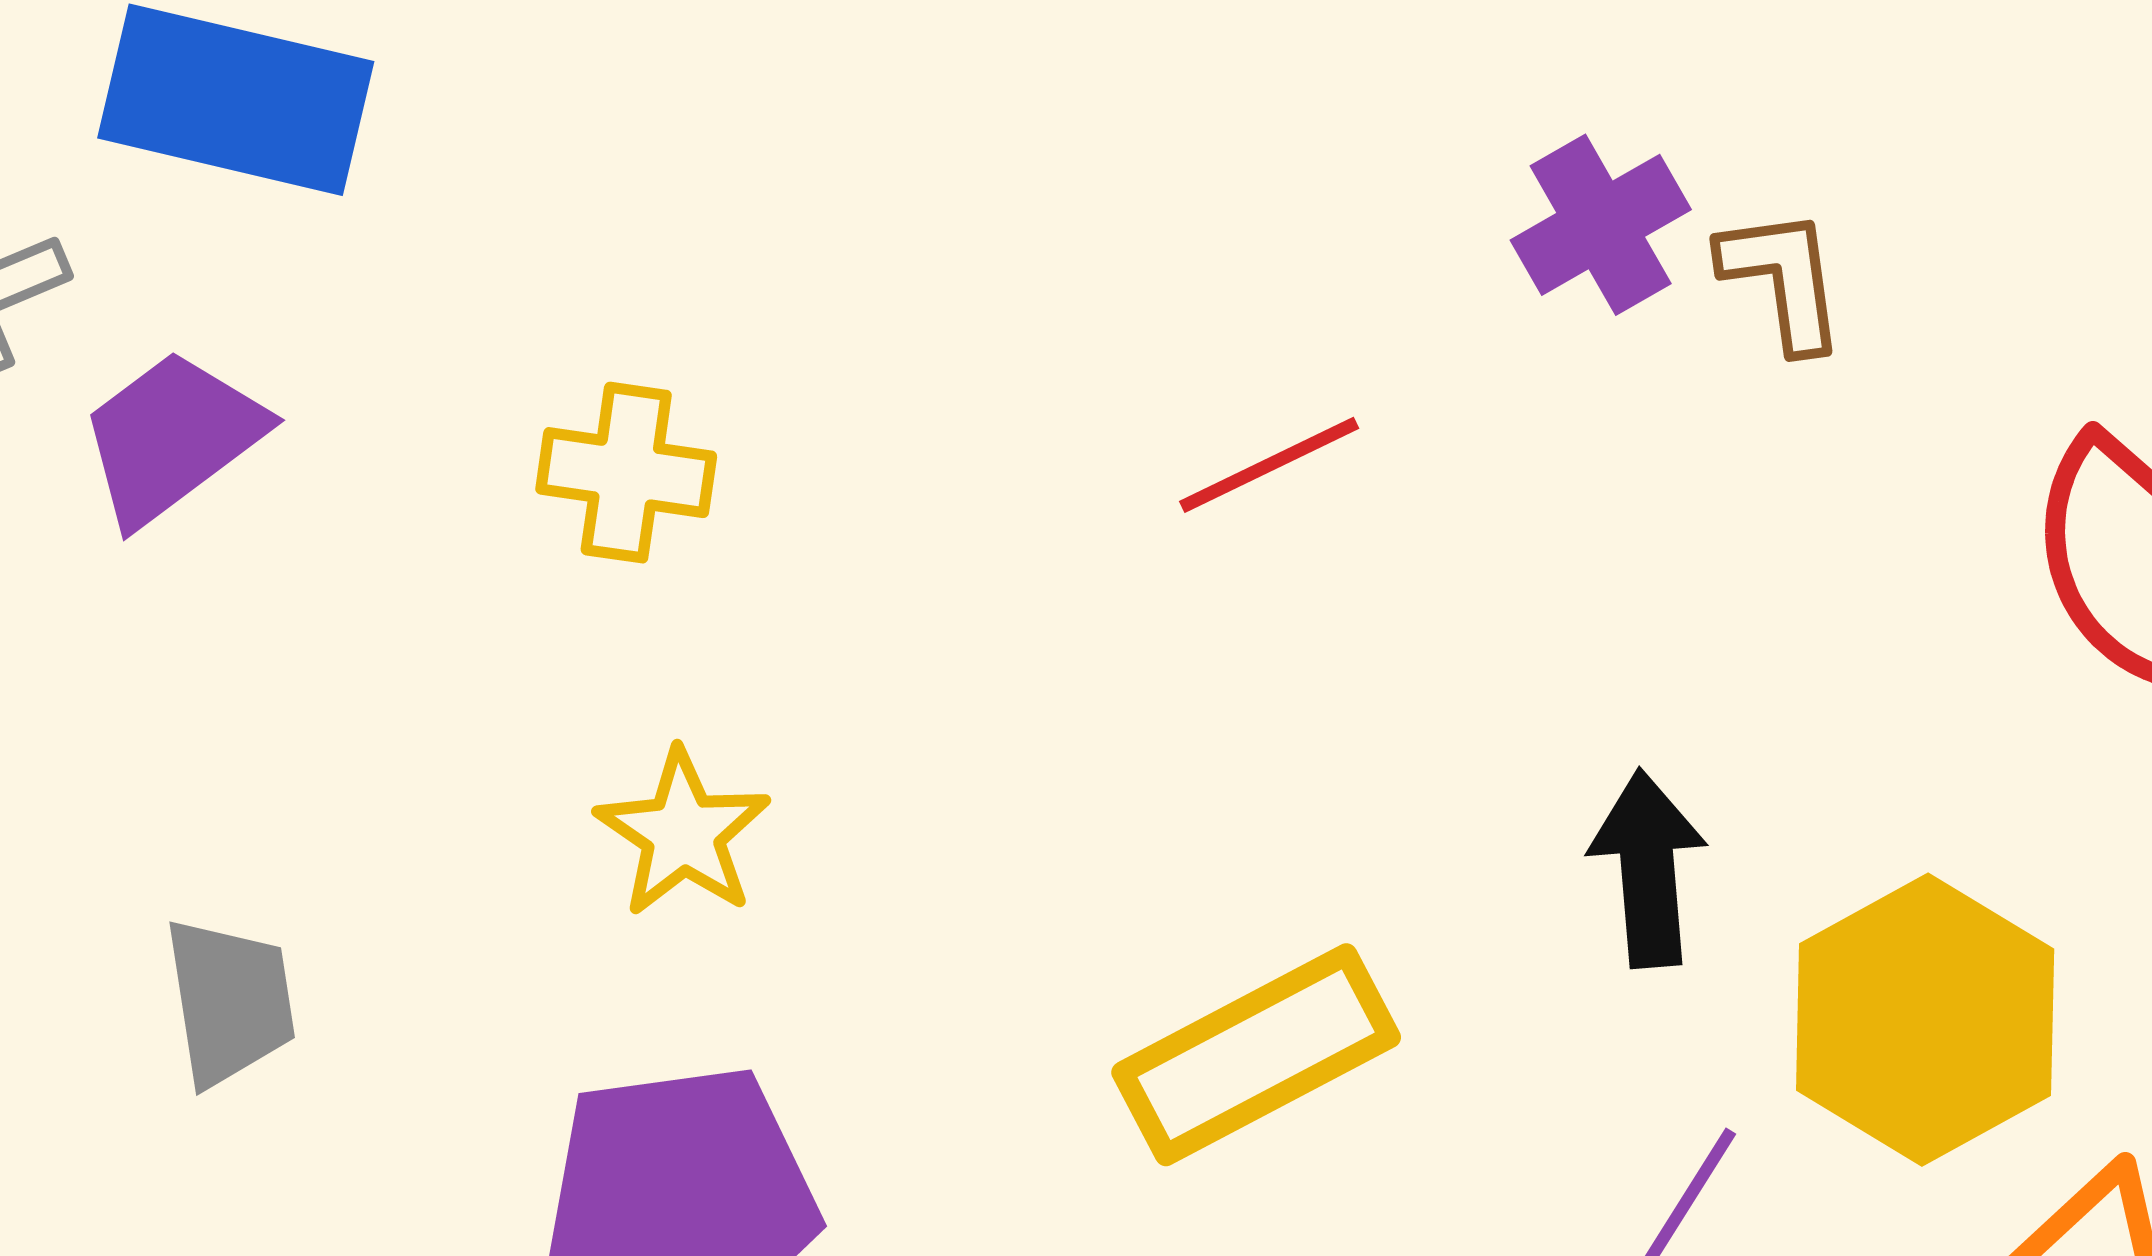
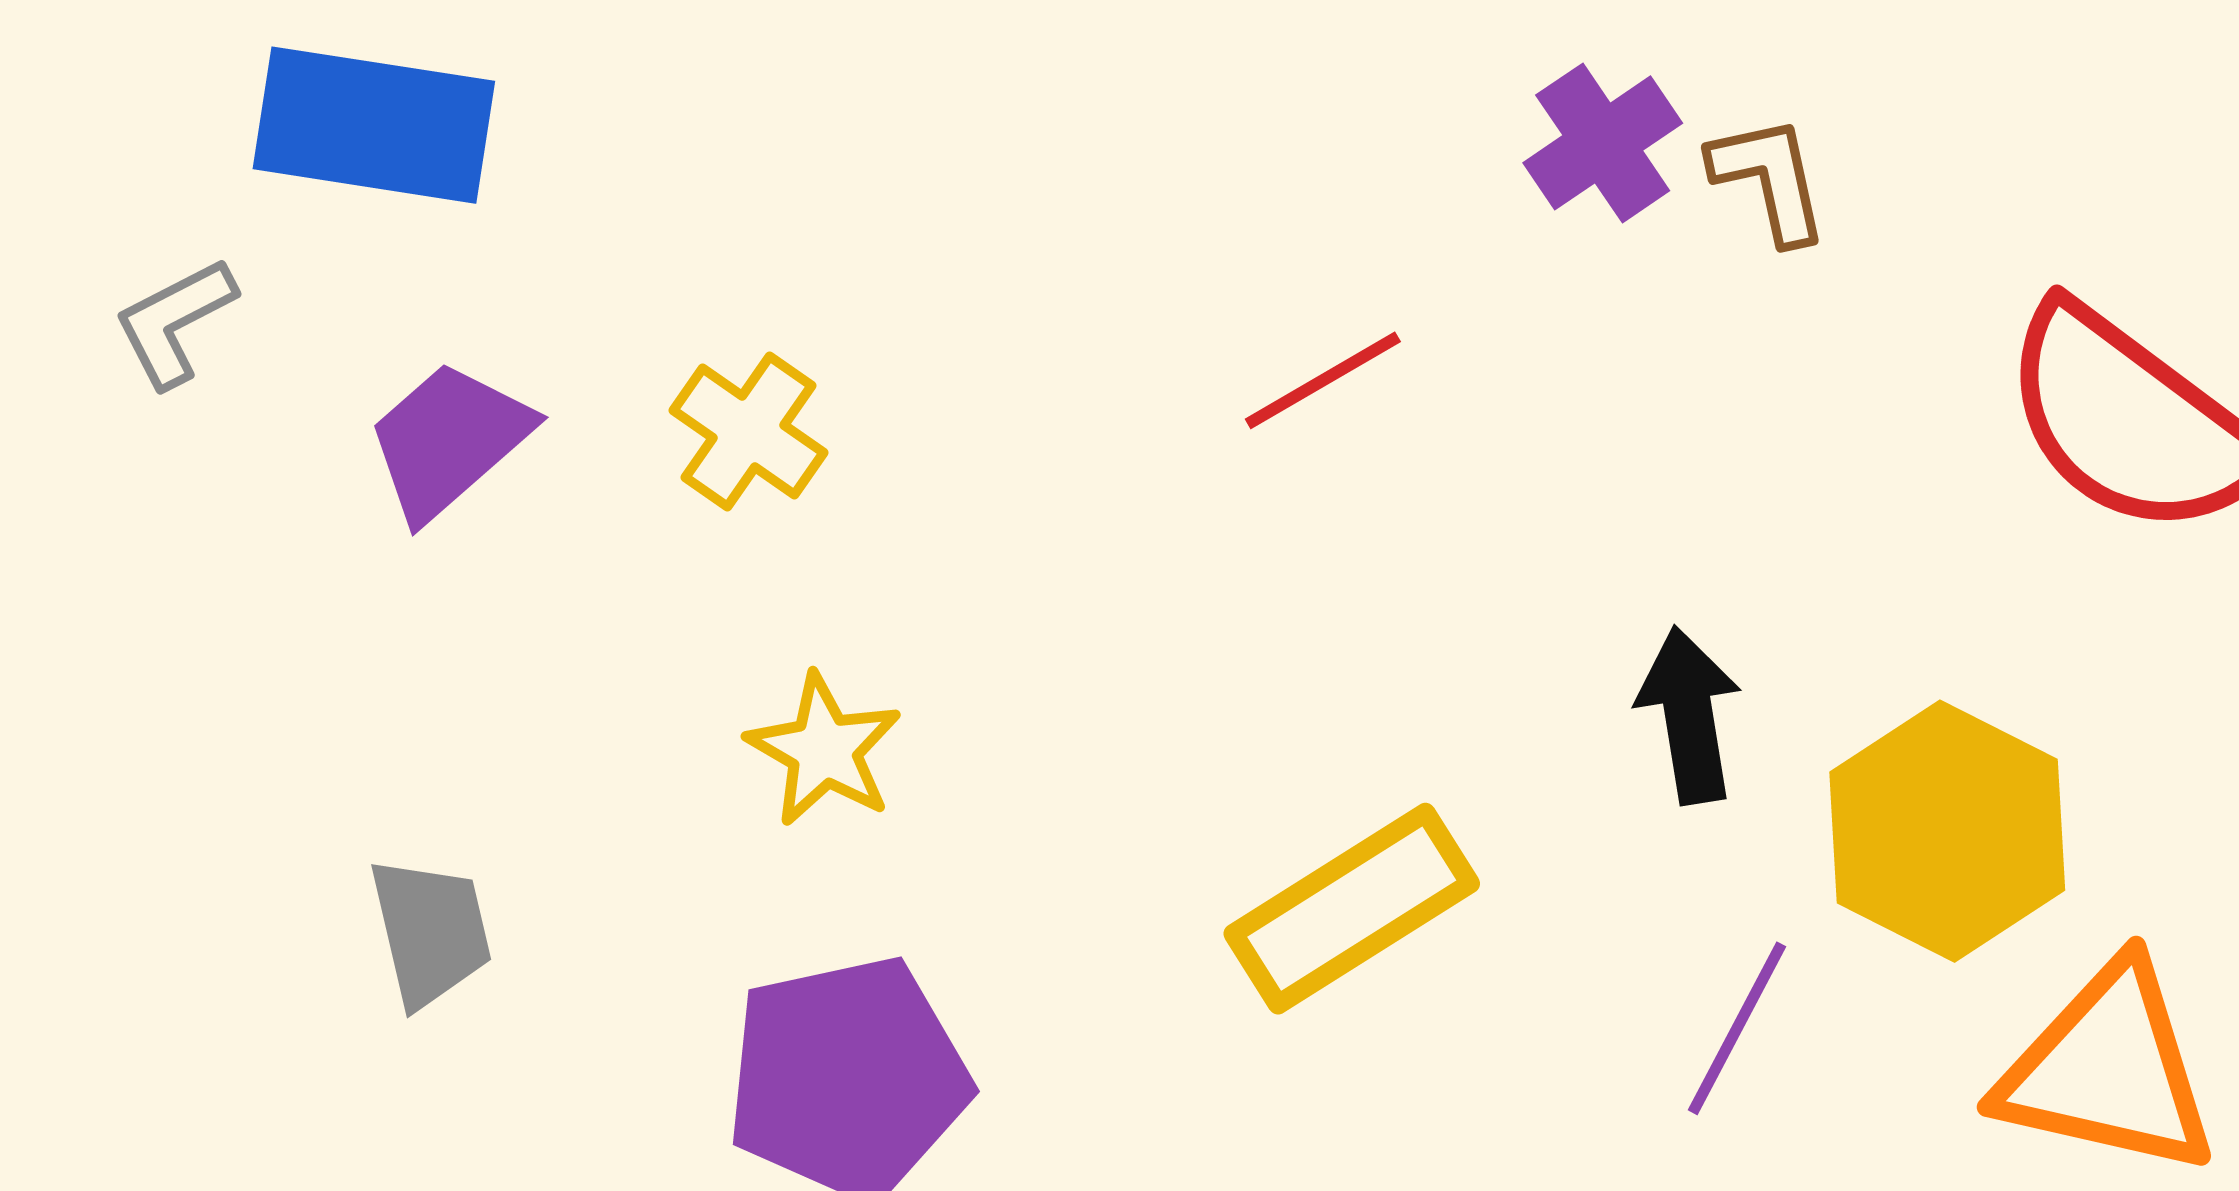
purple trapezoid: (172, 437) -> (449, 440), moved
yellow cross: (626, 473) -> (749, 431), turned 31

